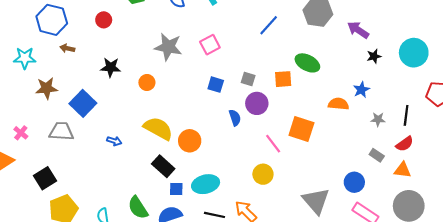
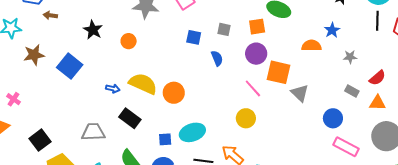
black star: (111, 67) -> (93, 30), turned 30
purple circle: (257, 103) -> (256, 54), moved
black line: (406, 115) -> (377, 21), moved
blue semicircle: (235, 118) -> (217, 58), moved
gray trapezoid: (61, 131) -> (93, 132), moved
blue arrow: (114, 141) -> (113, 89), moved
black rectangle: (163, 166) -> (130, 118), moved
gray triangle: (316, 201) -> (300, 93), moved, size x0.7

